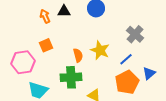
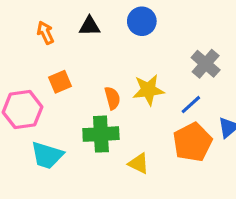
orange arrow: (45, 16) -> (45, 33), moved
yellow star: (100, 50) -> (148, 90), turned -30

